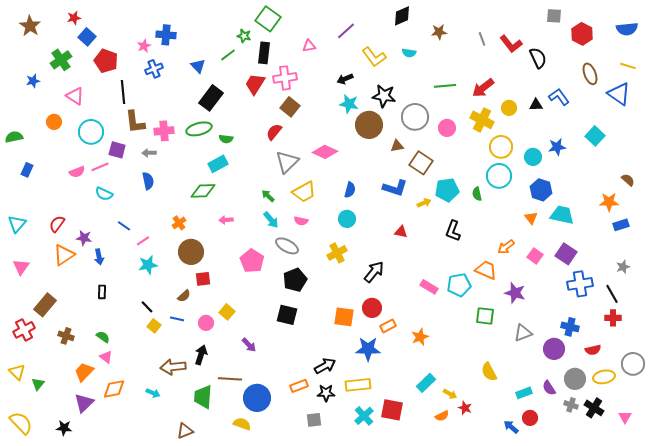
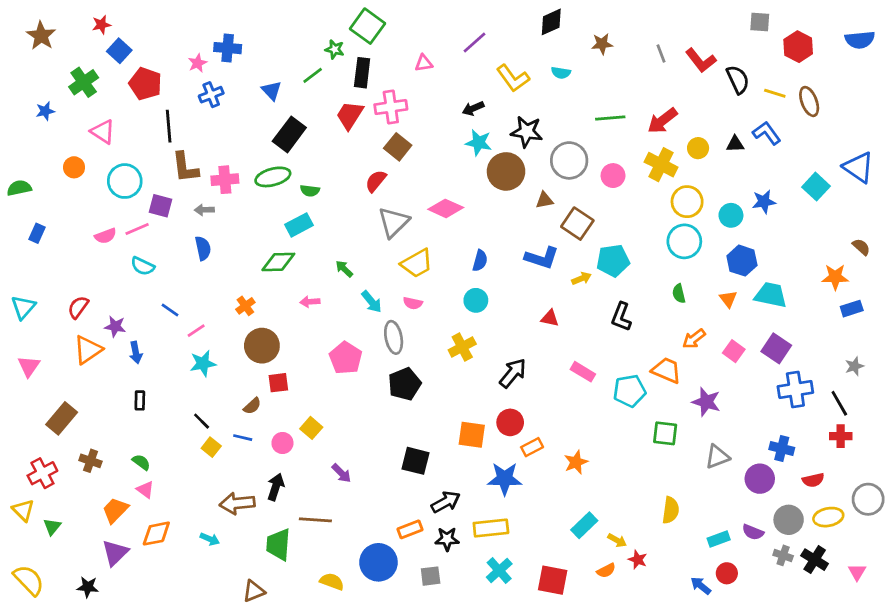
yellow line: (628, 66) -> (775, 93), moved
blue triangle: (619, 94) -> (859, 167), moved
green semicircle: (477, 194) -> (679, 294), moved
green arrow: (268, 196) -> (344, 269), moved
gray ellipse: (287, 246) -> (394, 337), turned 50
pink rectangle: (429, 287) -> (583, 372), moved
black square: (287, 315) -> (416, 461), moved
red cross: (24, 330) -> (42, 473), moved
yellow semicircle: (489, 372) -> (671, 510), turned -144
purple semicircle: (549, 388) -> (753, 532), turned -35
blue circle: (257, 398) -> (378, 562), moved
red square: (392, 410) -> (553, 580), moved

